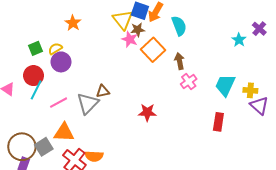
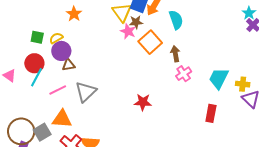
cyan star: (239, 40) -> (249, 13), moved
green square: (35, 48) -> (37, 37), turned 32
brown triangle: (103, 91) -> (68, 65), moved

